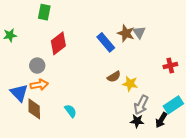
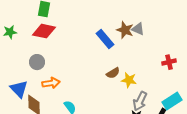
gray triangle: (139, 32) -> (138, 29), turned -32
red diamond: (58, 43) -> (44, 31), moved, turned 50
orange arrow: (39, 85) -> (51, 83), moved

